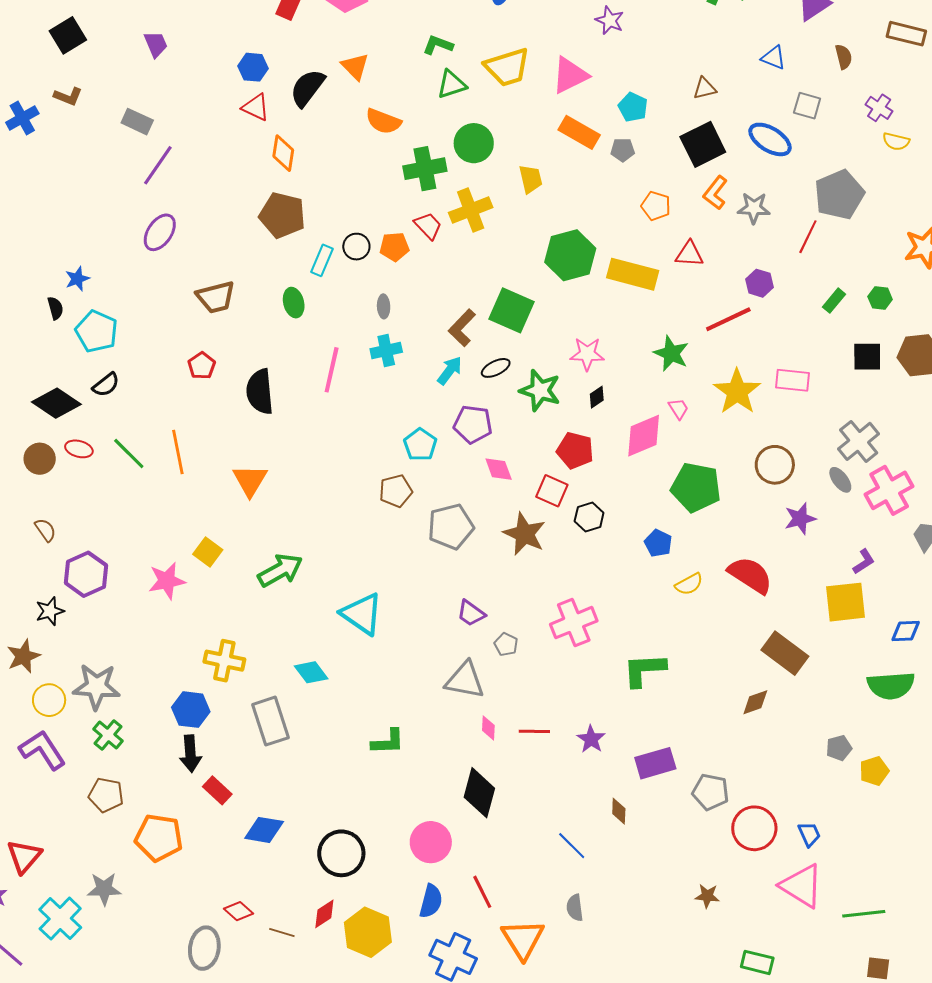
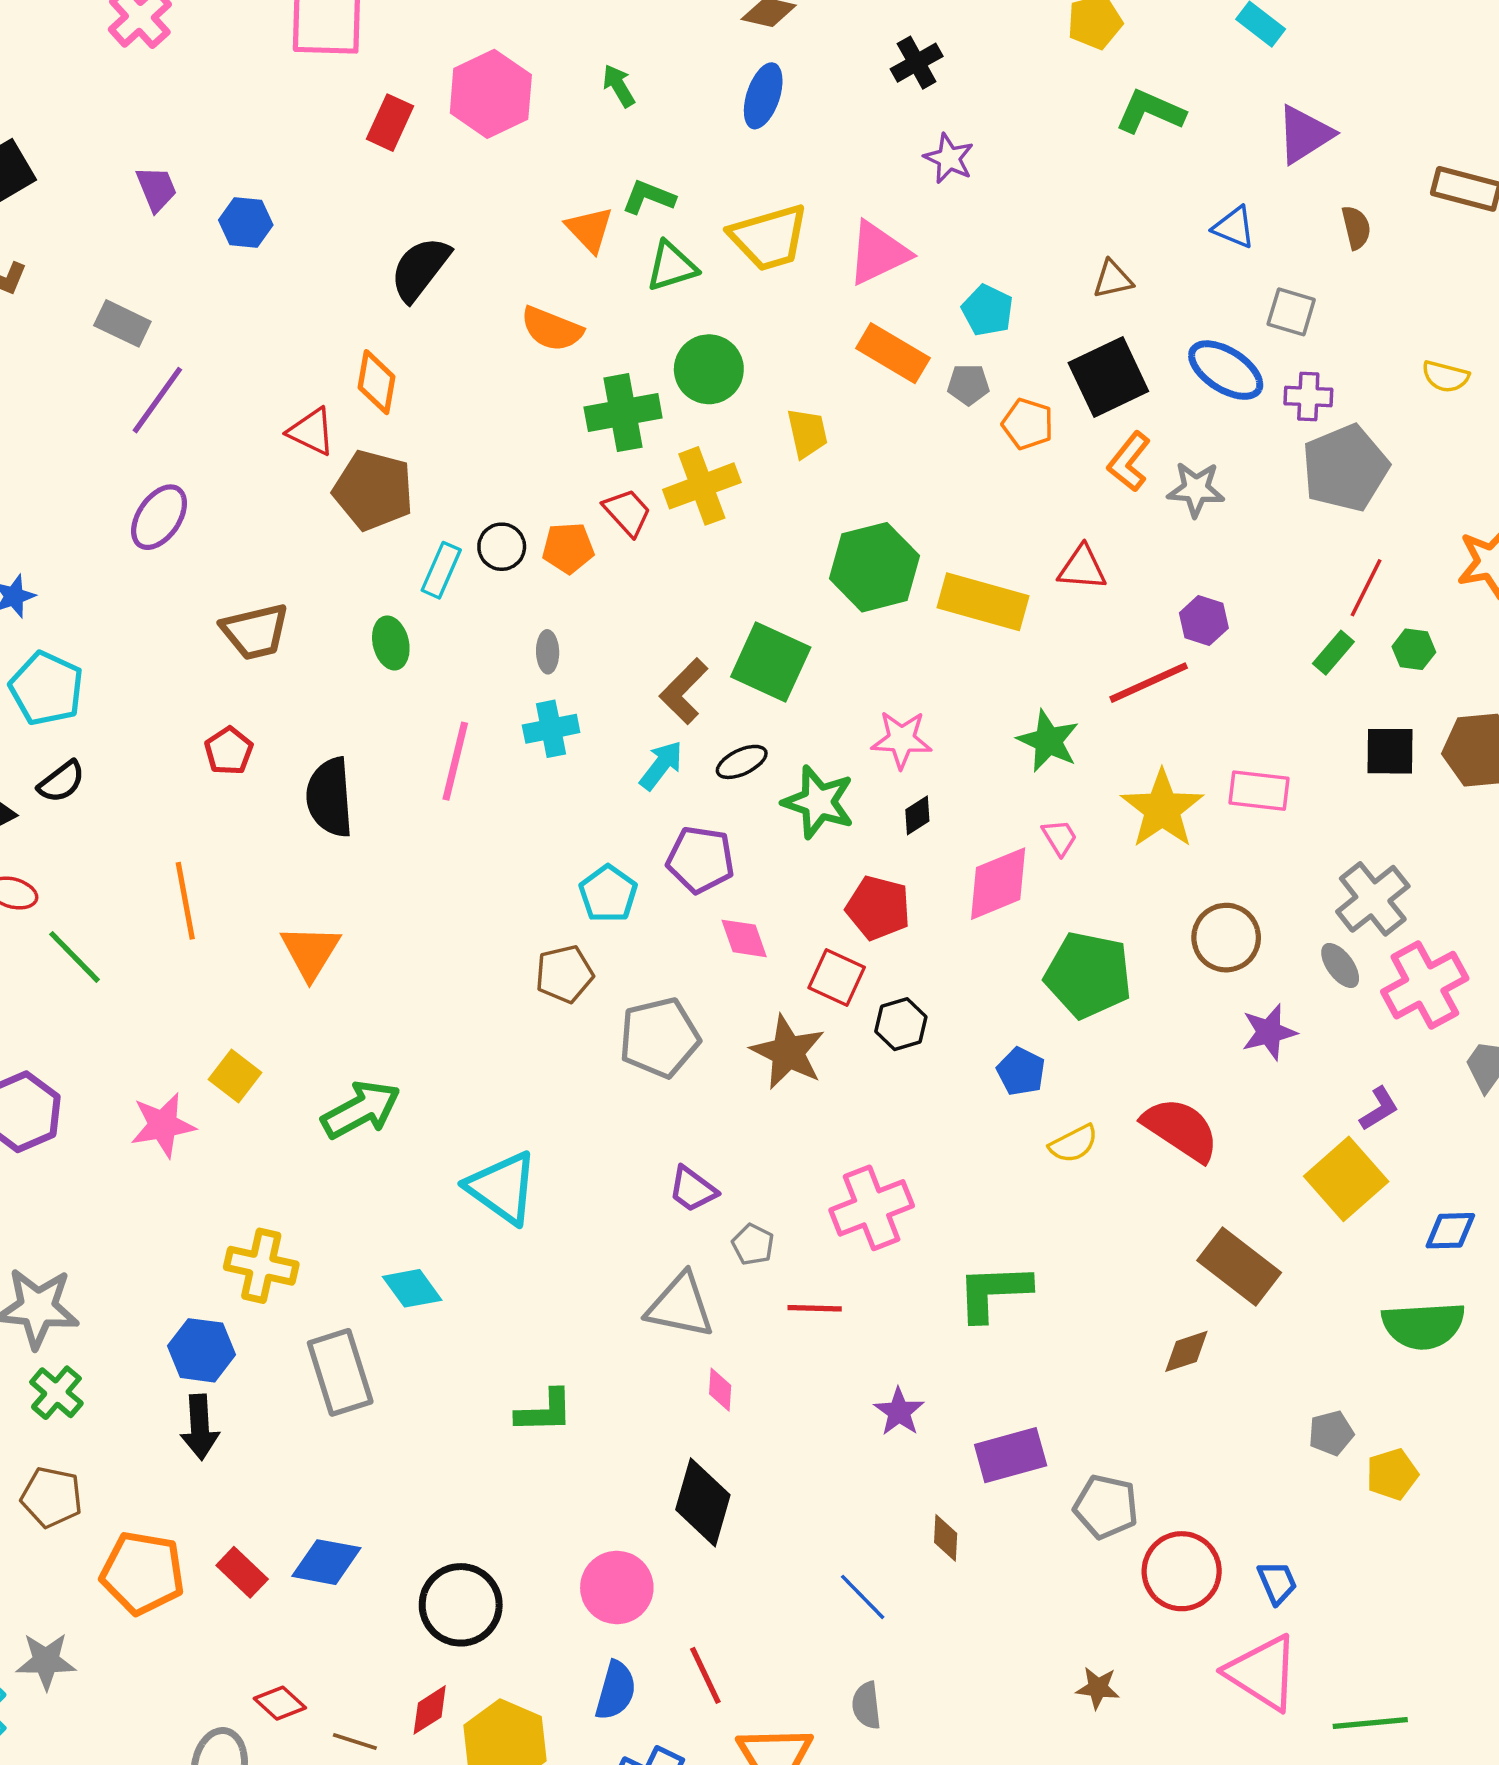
orange triangle: (355, 66) -> (589, 229), moved
blue hexagon: (253, 67) -> (246, 223), moved
red triangle: (256, 107) -> (311, 432), moved
purple cross: (879, 108) -> (1308, 396), moved, turned -32
orange pentagon: (656, 206) -> (1028, 424), moved
red line: (808, 237) -> (1366, 588), moved
green line: (129, 453) -> (74, 957), moved
yellow square: (846, 602) -> (1346, 1179), turned -36
red line: (534, 731) -> (815, 1308), moved
red rectangle: (217, 790) -> (242, 1572), moved

